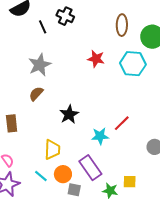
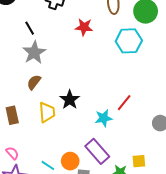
black line: (43, 27) -> (30, 28), moved
red star: (96, 59) -> (84, 27), moved
yellow trapezoid: (52, 150) -> (47, 112), moved

